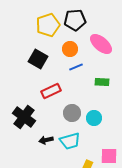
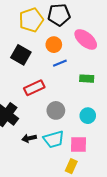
cyan circle: (94, 118) -> (88, 116), moved
pink square: (109, 156) -> (78, 144), moved

